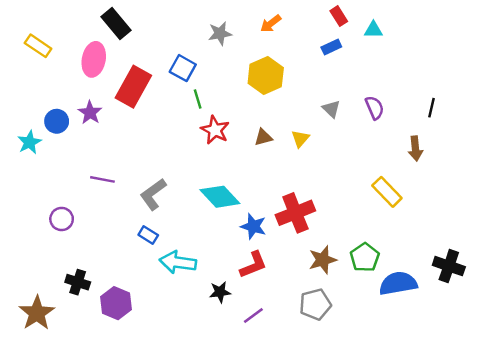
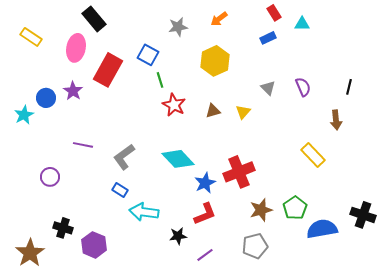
blue star: (253, 226) -> (205, 183), turned 30

